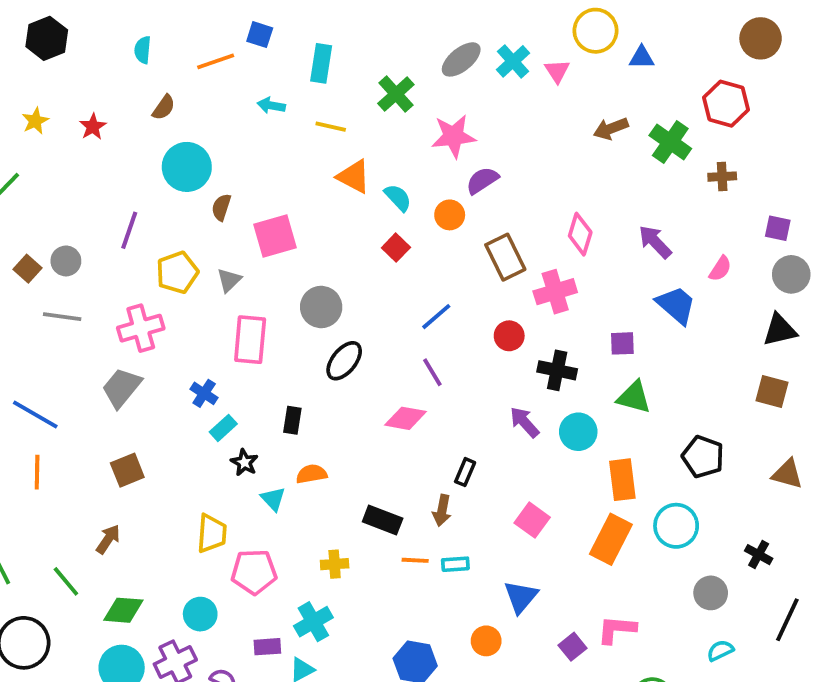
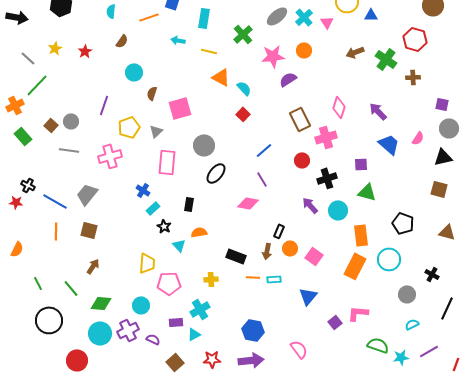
cyan circle: (187, 167) -> (134, 72), size x0.7
orange circle: (450, 215) -> (304, 50), moved
pink semicircle: (720, 269) -> (418, 138), moved
black cross: (557, 370) -> (327, 178), turned -30
gray trapezoid: (122, 388) -> (87, 194), moved
brown square: (127, 470) -> (89, 230), moved, turned 36
orange circle: (486, 641) -> (290, 248), moved

